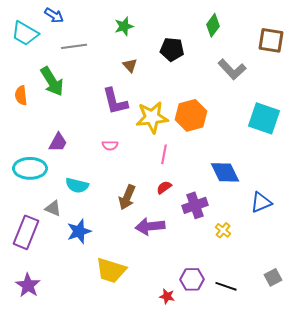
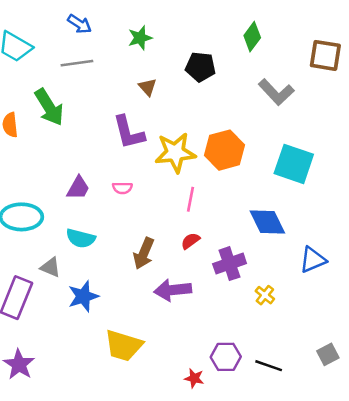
blue arrow: (54, 15) -> (79, 24), moved
cyan square: (264, 118) -> (294, 164), moved
purple trapezoid: (58, 142) -> (78, 188), moved

